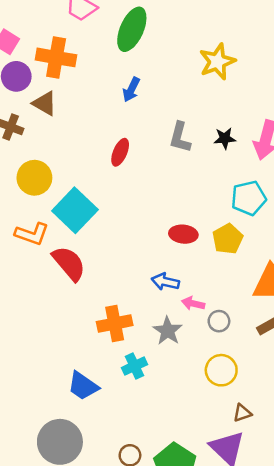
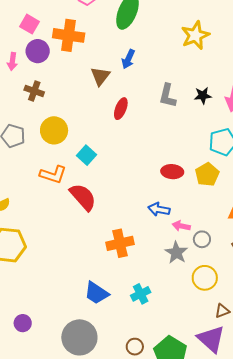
brown triangle: (45, 103) -> (100, 76), moved, turned 40
cyan square: (75, 210) -> (87, 155), size x0.6
gray star: (168, 331) -> (176, 253), moved
cyan cross: (134, 366) -> (141, 294), moved

